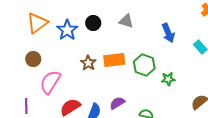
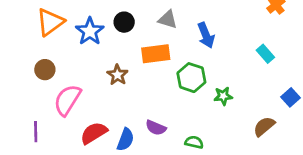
blue arrow: (168, 33) -> (206, 35), moved
orange rectangle: (114, 60) -> (156, 54), moved
purple semicircle: (117, 103) -> (156, 128), turned -126

